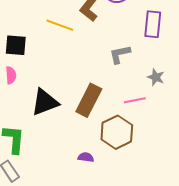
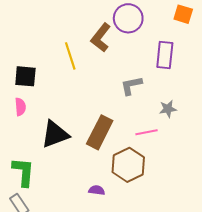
yellow line: (60, 25) -> (70, 56), turned 52
gray star: (156, 77) -> (168, 109), turned -30

